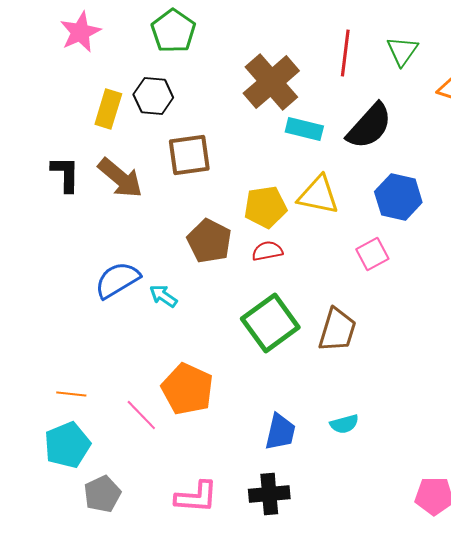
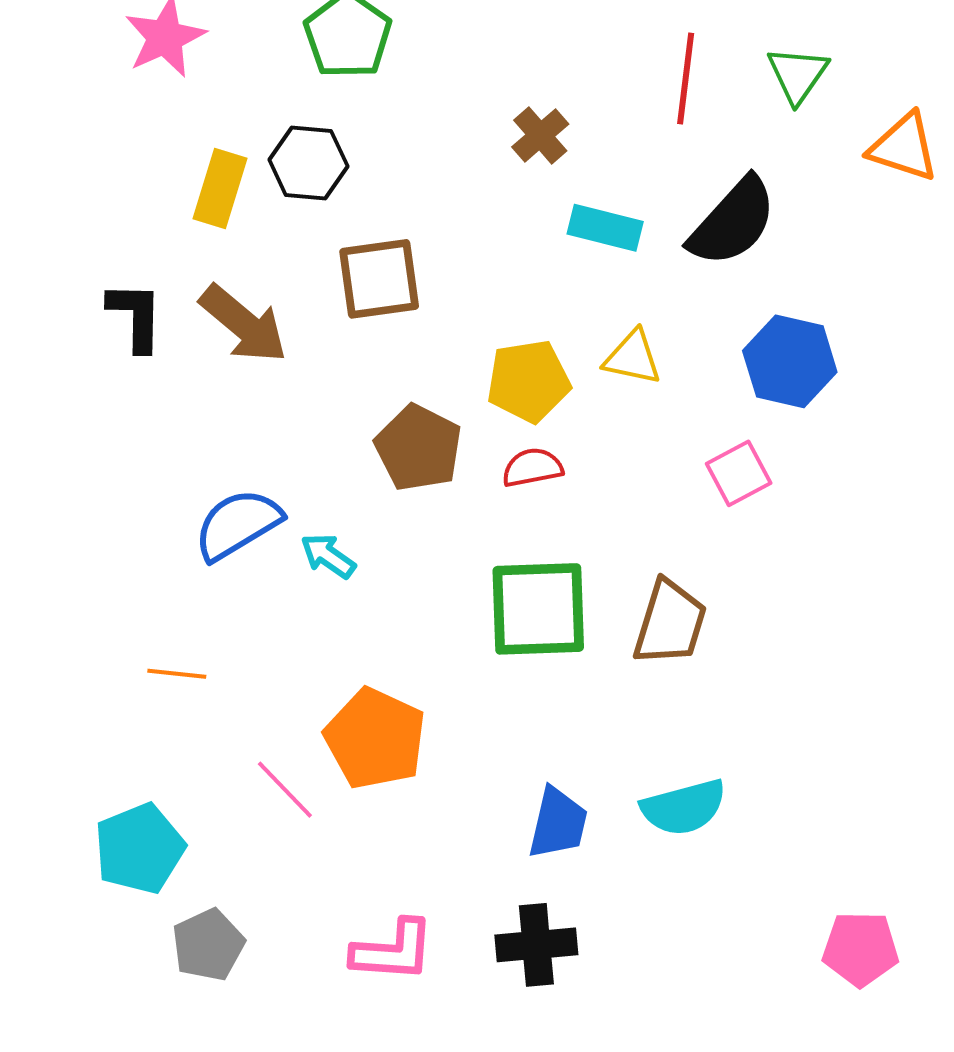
brown cross: (271, 82) -> (540, 135), size x0.5
yellow triangle: (318, 195) -> (633, 357), size x0.7
green square: (270, 323) -> (538, 609), turned 34
orange line: (71, 394) -> (177, 674), moved
cyan semicircle: (344, 424) -> (684, 807), size x1.5

